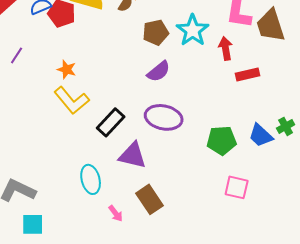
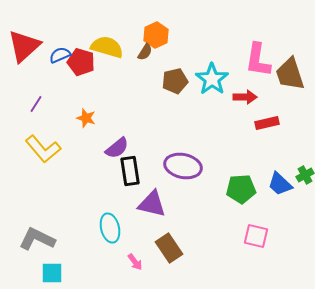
red arrow: (226, 48) -> (245, 97), turned 100
purple semicircle: (159, 71) -> (117, 148), moved
yellow L-shape: (72, 100) -> (43, 149), moved
black rectangle: (111, 122) -> (130, 171), turned -52

